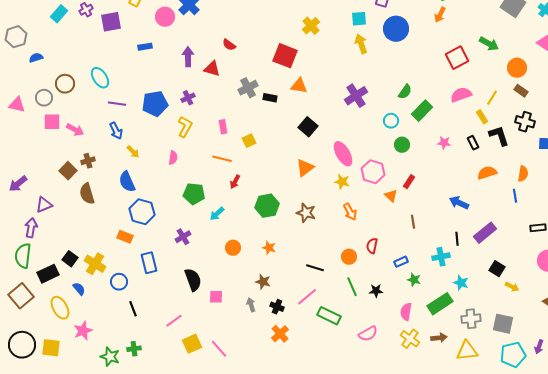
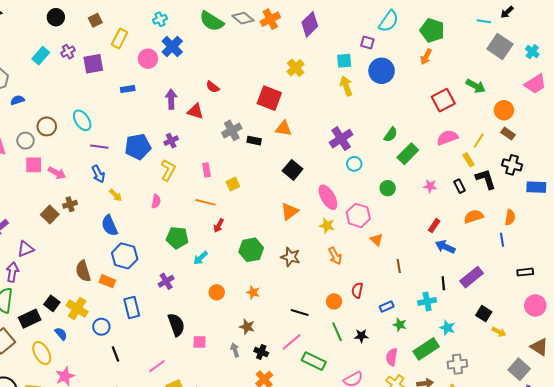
cyan circle: (391, 121) -> (354, 164), moved
red rectangle: (409, 182) -> (434, 226), moved
brown semicircle: (87, 194) -> (83, 271), moved
gray square: (503, 324) -> (519, 369), moved, turned 30

